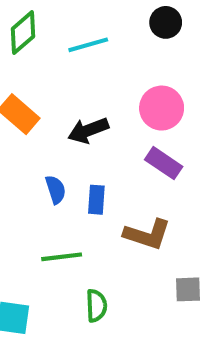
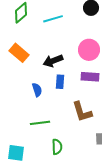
purple rectangle: (164, 163) -> (90, 77), turned -30
blue rectangle: (96, 200) -> (60, 82), moved
brown L-shape: (147, 234) -> (82, 112), turned 55

